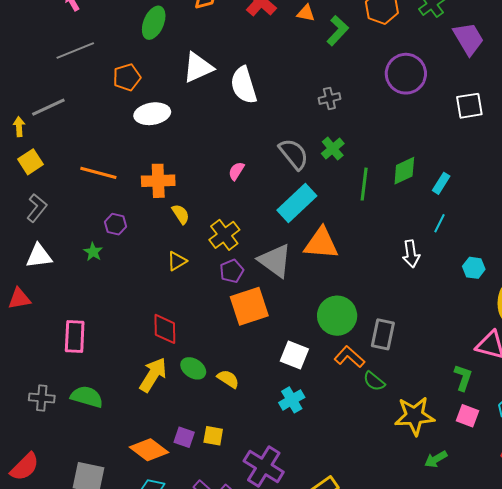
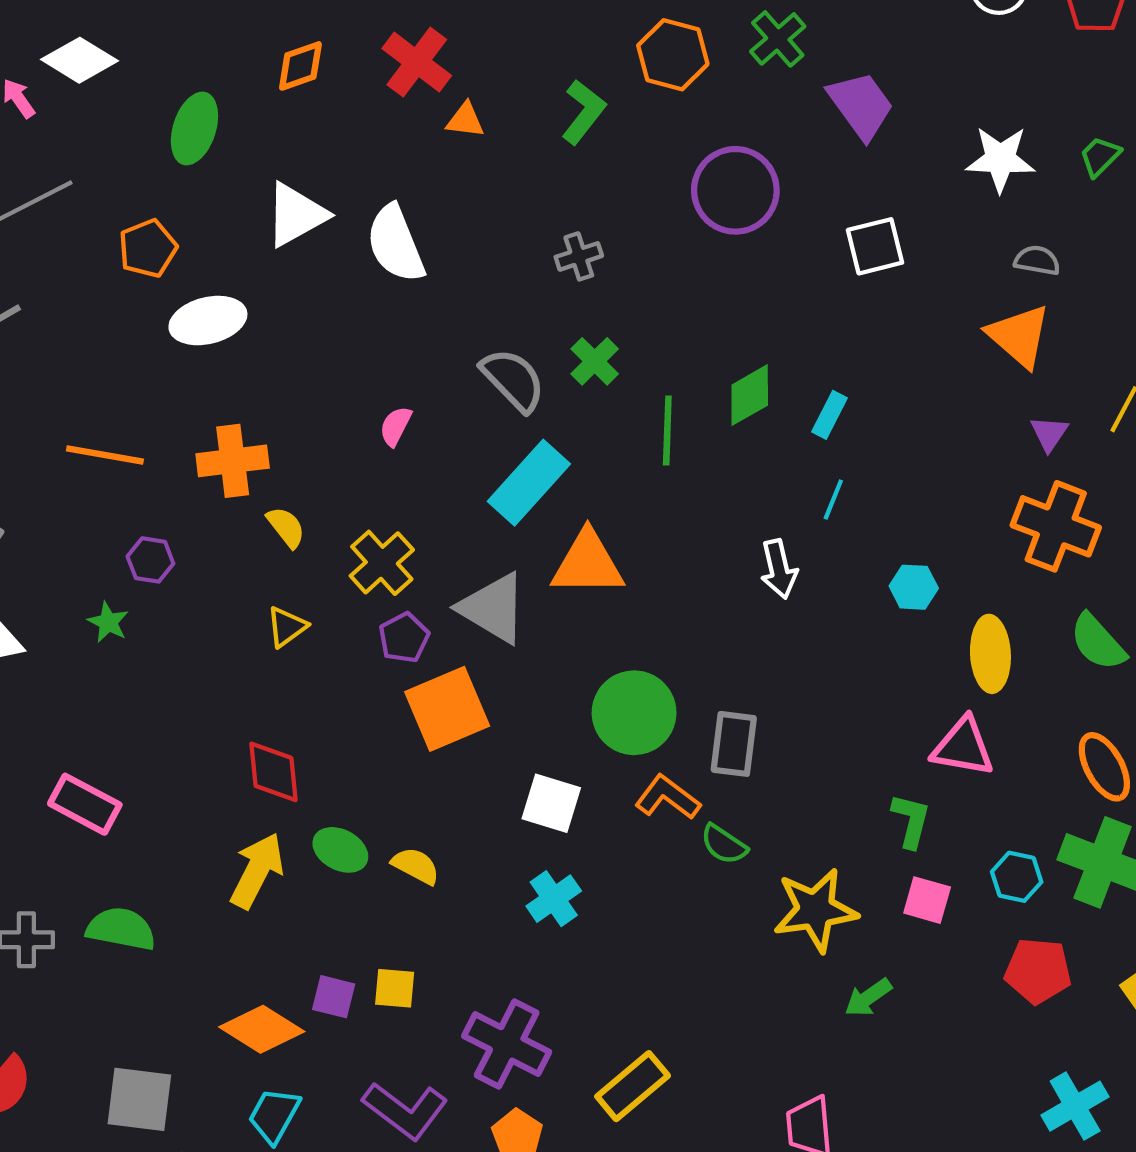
orange triangle: (306, 13) -> (465, 120), moved
pink rectangle: (75, 337) -> (85, 804), turned -60

